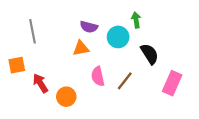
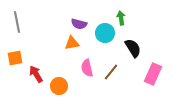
gray line: (32, 31) -> (17, 22), moved

